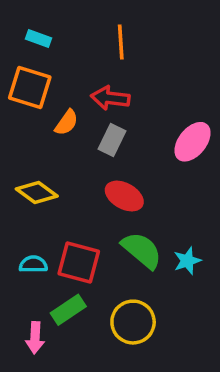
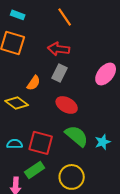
orange line: (121, 42) -> (65, 17), turned -30
orange semicircle: (67, 123) -> (34, 83), moved

